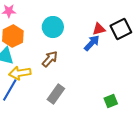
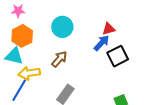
black square: (121, 29) -> (118, 56), moved

